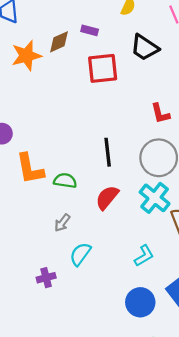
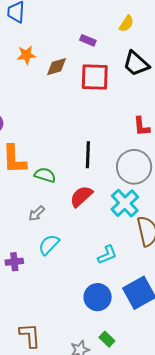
brown diamond: (59, 42) -> (56, 67), moved
orange star: (26, 56) -> (26, 55), size x0.7

